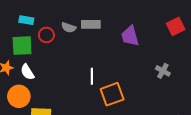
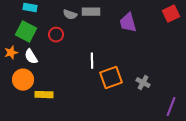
red circle: (46, 35) -> (56, 35), moved
green square: (22, 46) -> (26, 32), turned 30
gray cross: (163, 71) -> (143, 83), moved

